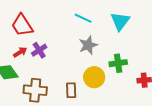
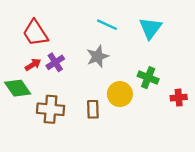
gray star: (88, 45) -> (98, 56), moved
green cross: (118, 63) -> (148, 78), turned 30

